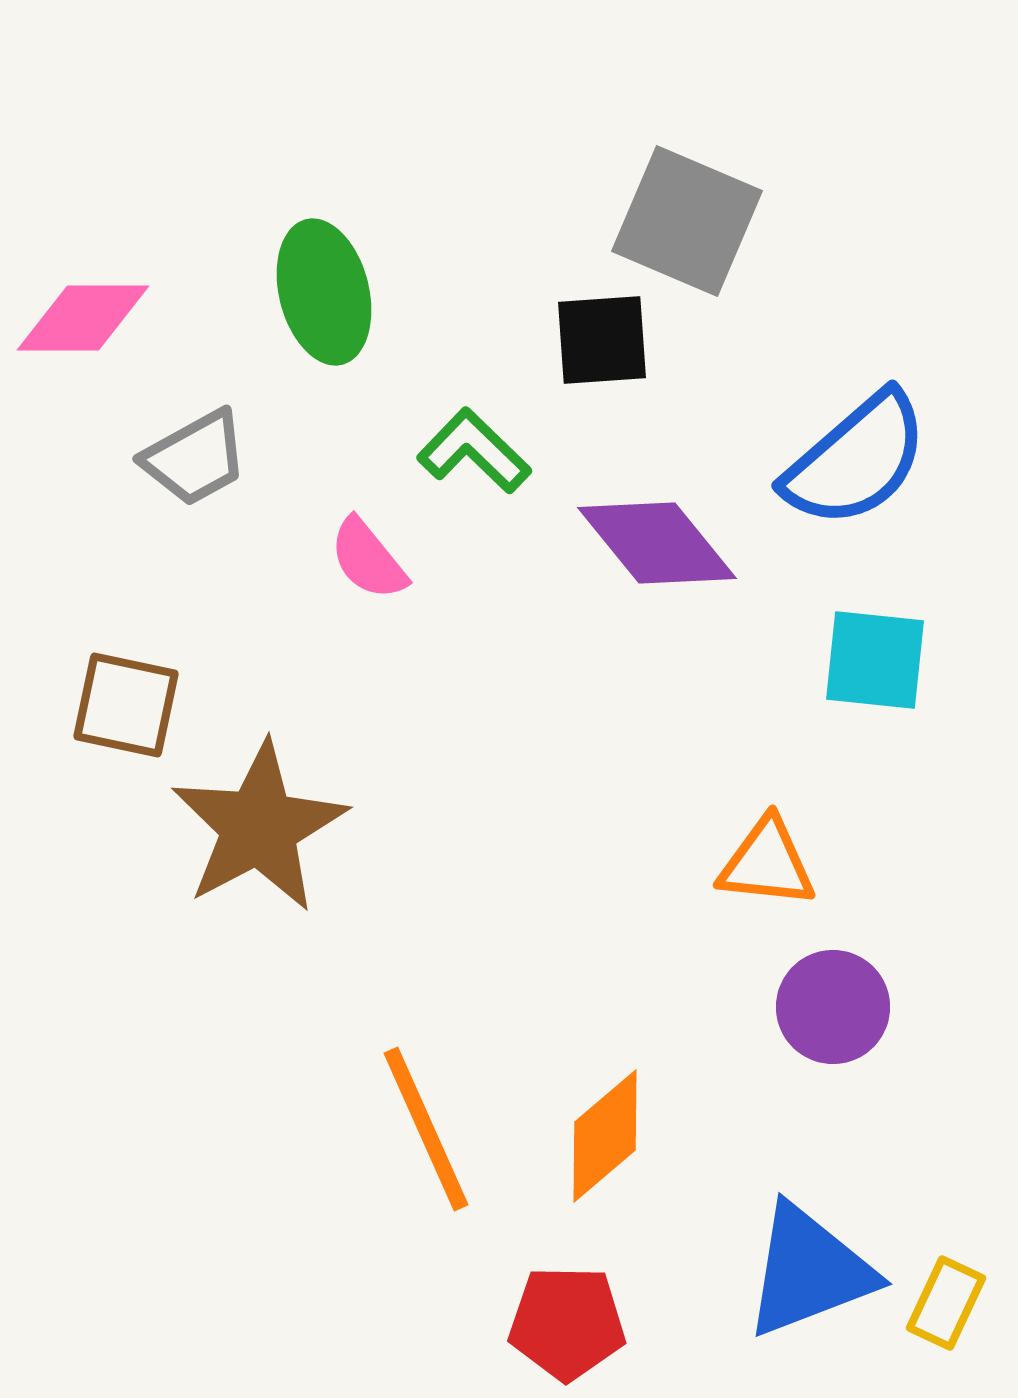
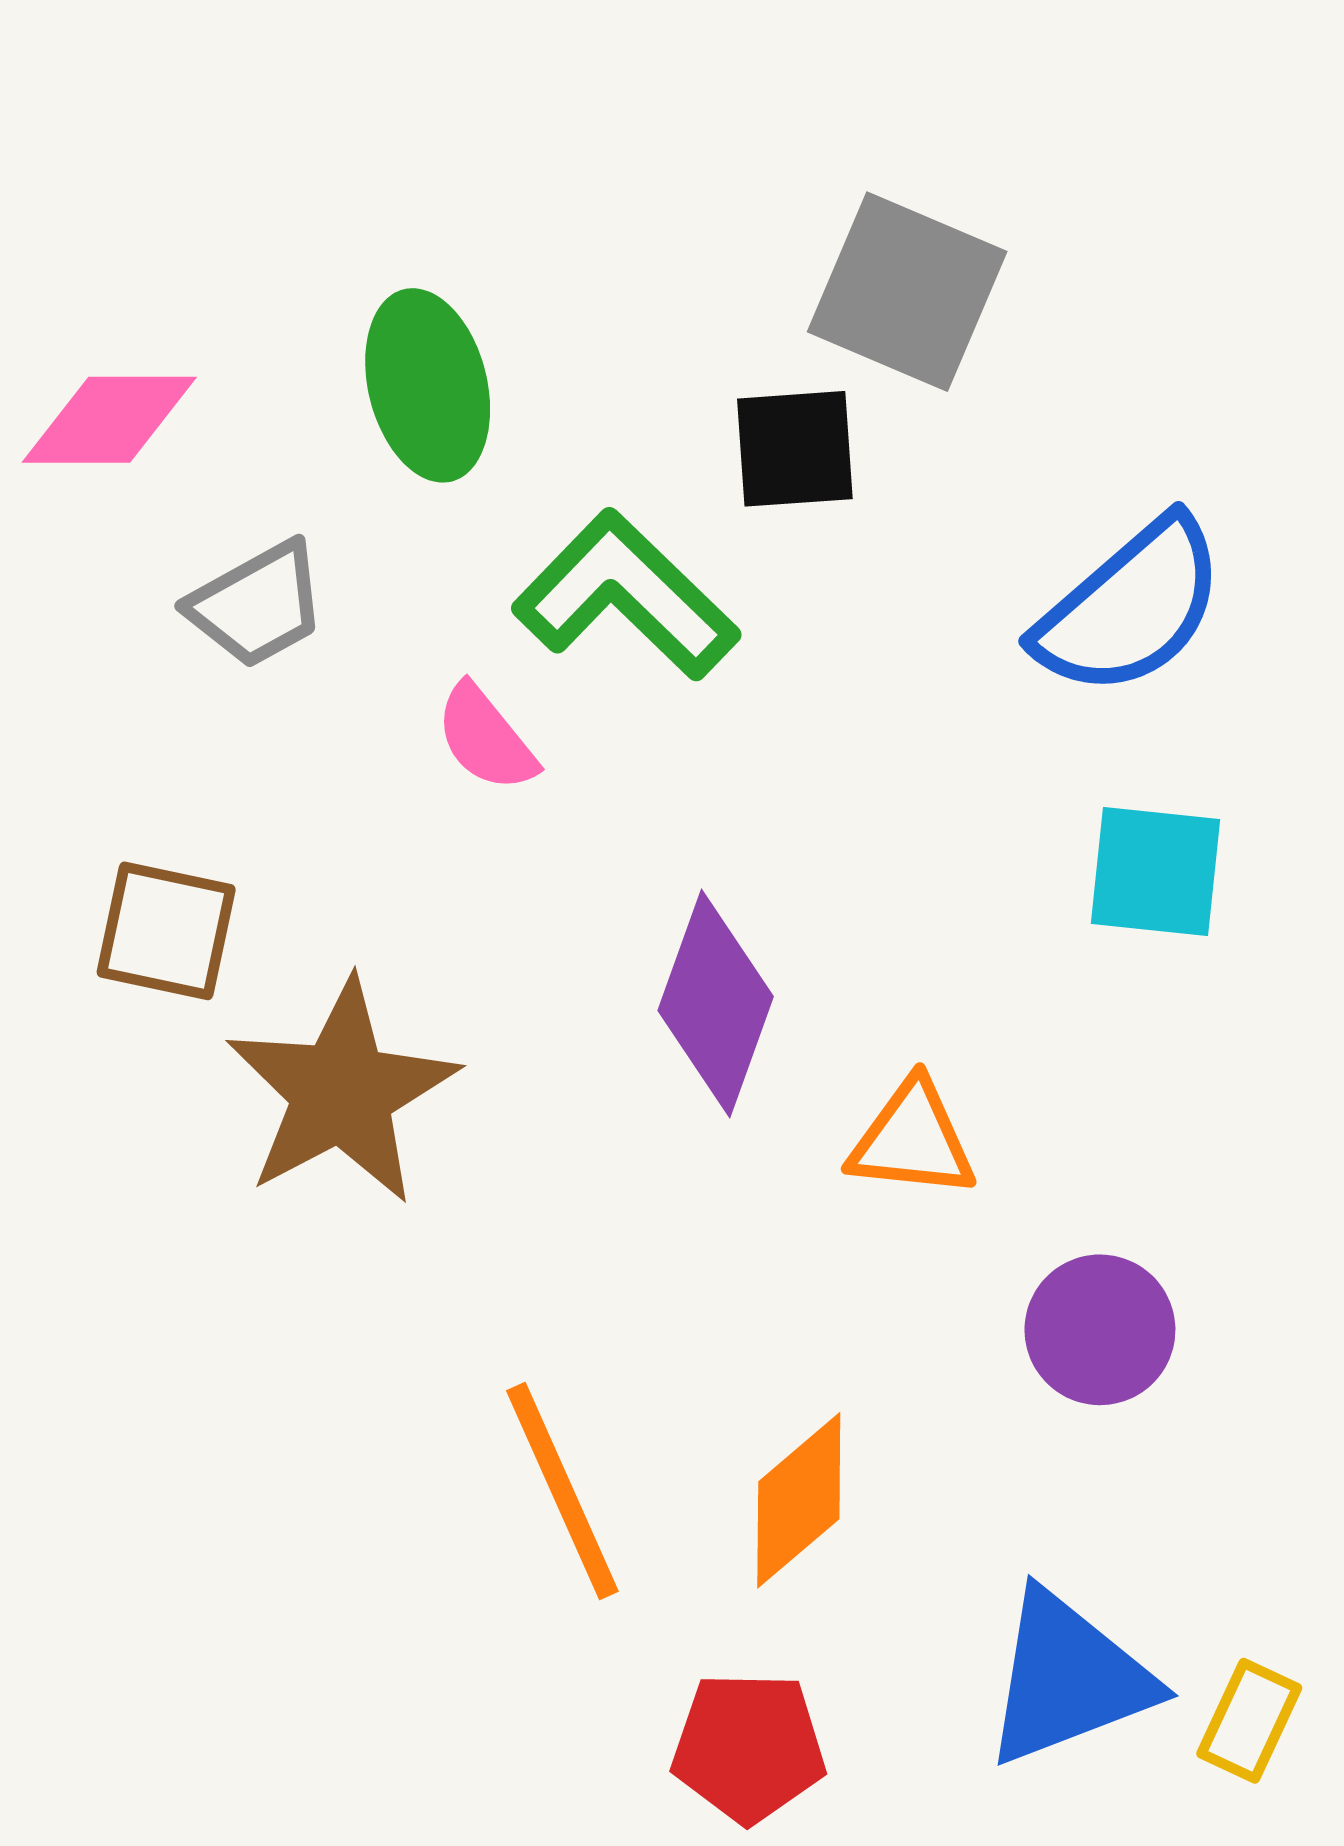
green L-shape: (474, 451) -> (626, 595), size x1.5
purple diamond: (657, 543) -> (716, 1004), moved, turned 59
orange triangle: (767, 863) -> (912, 1140), moved

